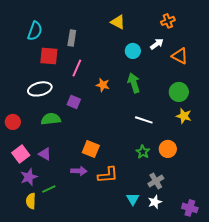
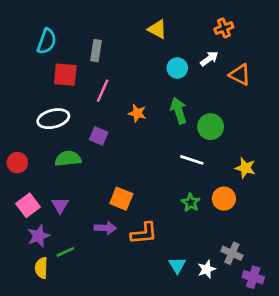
green circle: (179, 92) -> (211, 127), moved
yellow star: (184, 116) -> (245, 168), moved
purple triangle: (45, 154) -> (60, 205), turned 32
gray cross: (156, 181) -> (232, 253), moved, turned -35

